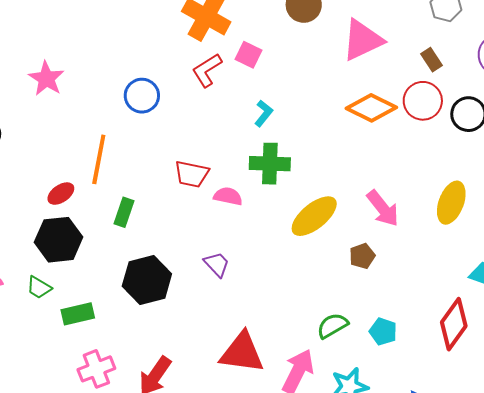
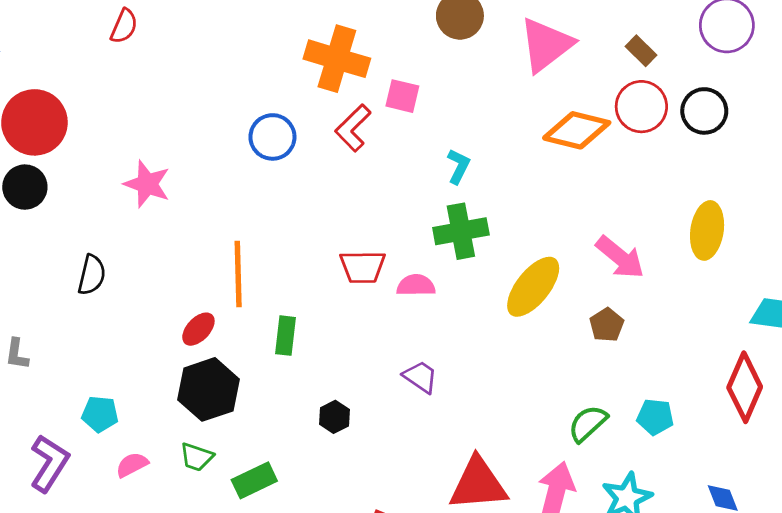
blue circle: (142, 96) -> (272, 137), moved
cyan L-shape: (264, 113) -> (458, 166), moved
black hexagon: (147, 280) -> (334, 417), size x0.5

